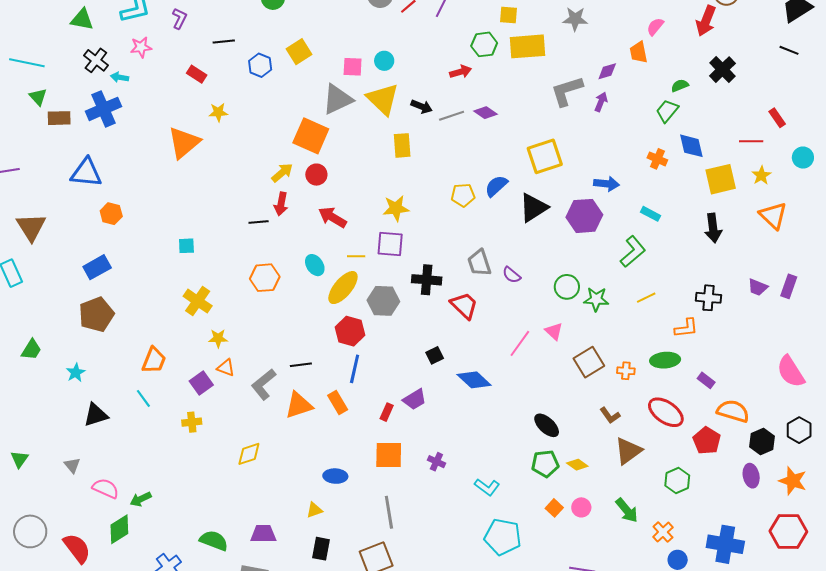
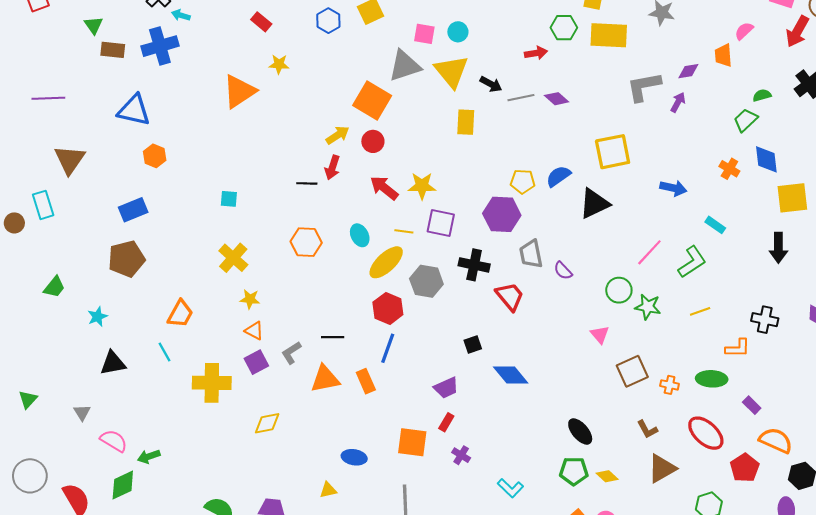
yellow star: (396, 208) -> (422, 186), moved
purple hexagon: (584, 216) -> (502, 214), moved
pink line: (520, 343) -> (649, 252), moved
purple square: (201, 383) -> (256, 362), moved
gray L-shape: (264, 384) -> (291, 353), size x0.7
red rectangle: (387, 412) -> (446, 422), moved
yellow cross: (192, 422) -> (212, 383), size x1.8

